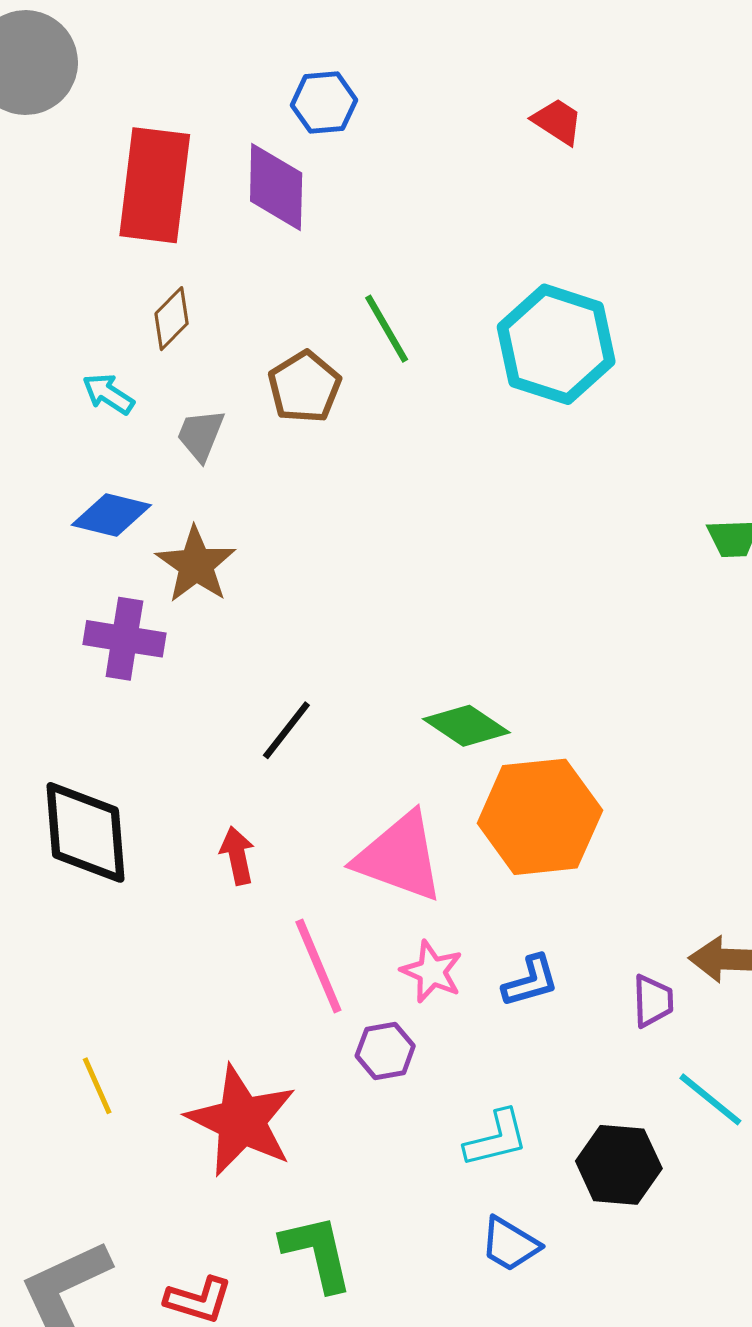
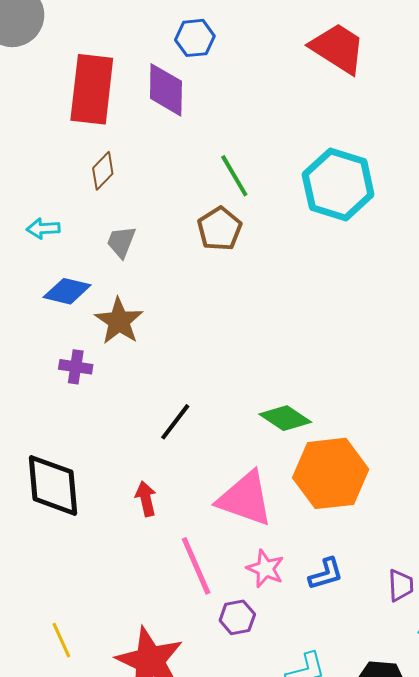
red trapezoid: (558, 121) -> (338, 48), size x1.8
brown pentagon: (305, 387) -> (220, 229), moved
cyan arrow: (108, 394) -> (43, 229), moved, turned -36
purple cross: (124, 639) -> (76, 367), size x0.7

